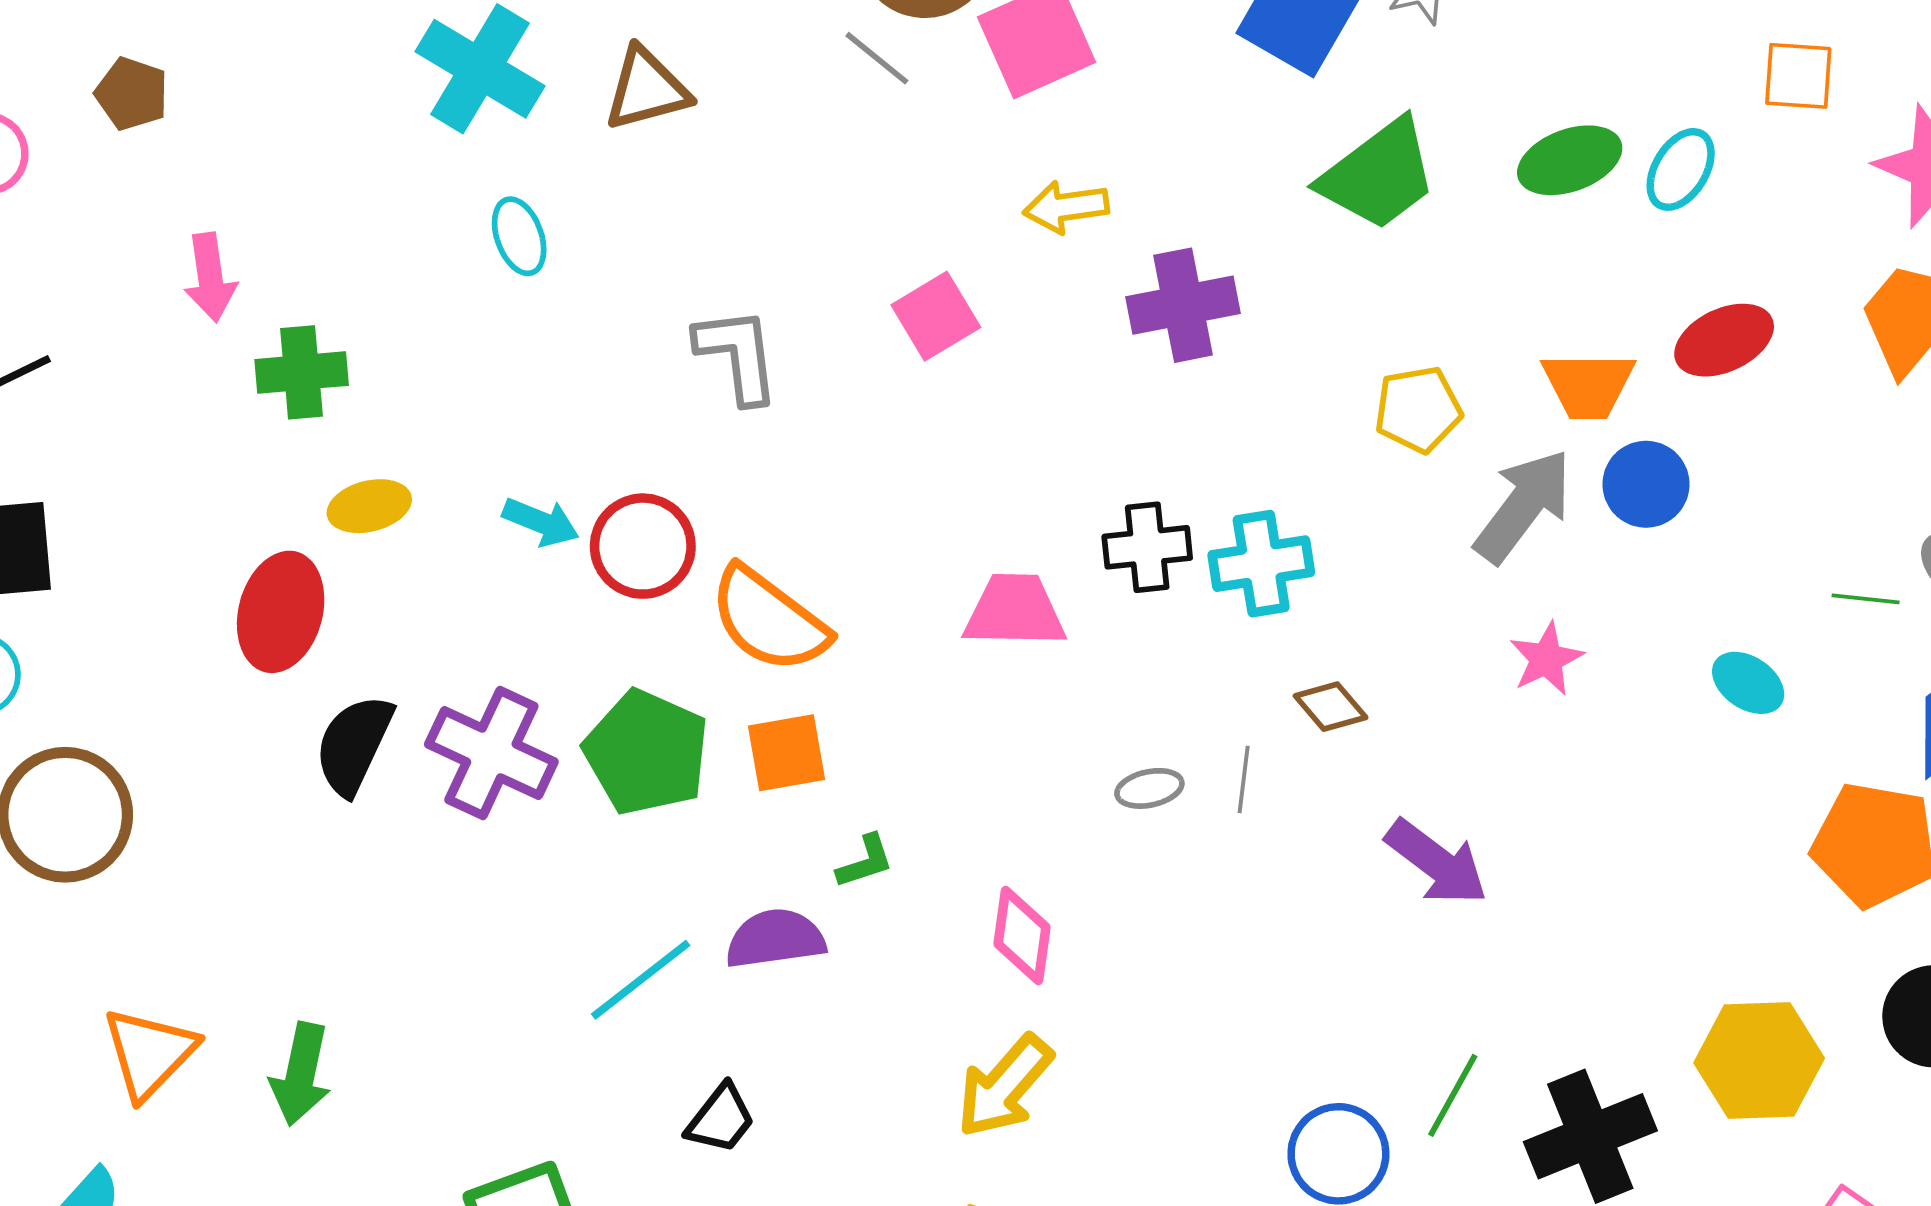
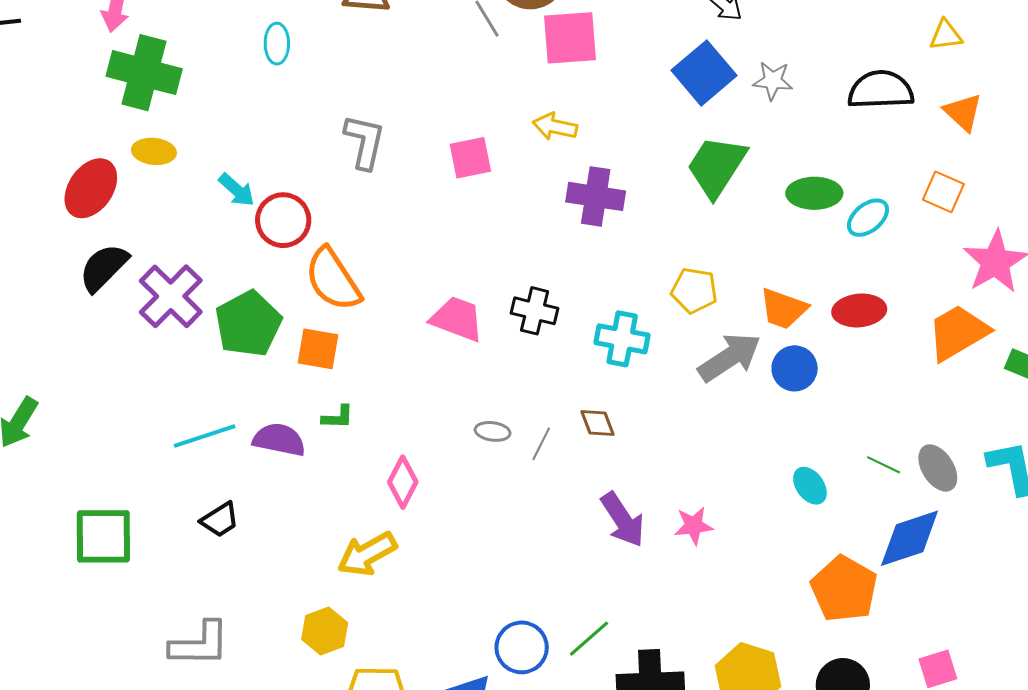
green trapezoid: (1379, 175) -> (716, 166), turned 140
green cross: (302, 372) -> (144, 73), size x1.5
cyan cross: (1261, 564) -> (622, 339), moved
pink star: (1546, 659) -> (694, 526), moved

